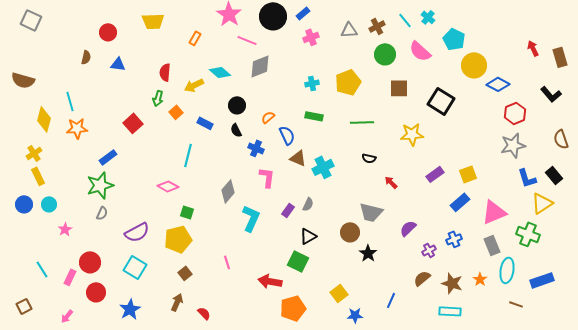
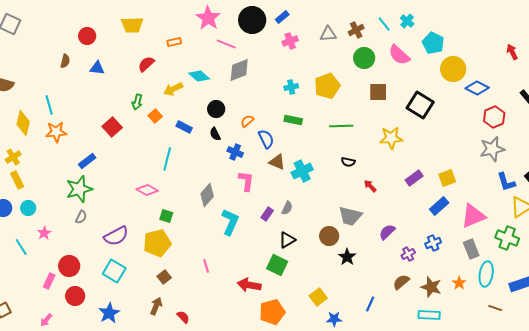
orange rectangle: (195, 38) -> (174, 42), turned 48
red semicircle: (165, 72) -> (146, 64), moved, turned 42
cyan line: (42, 269) -> (21, 247), moved

